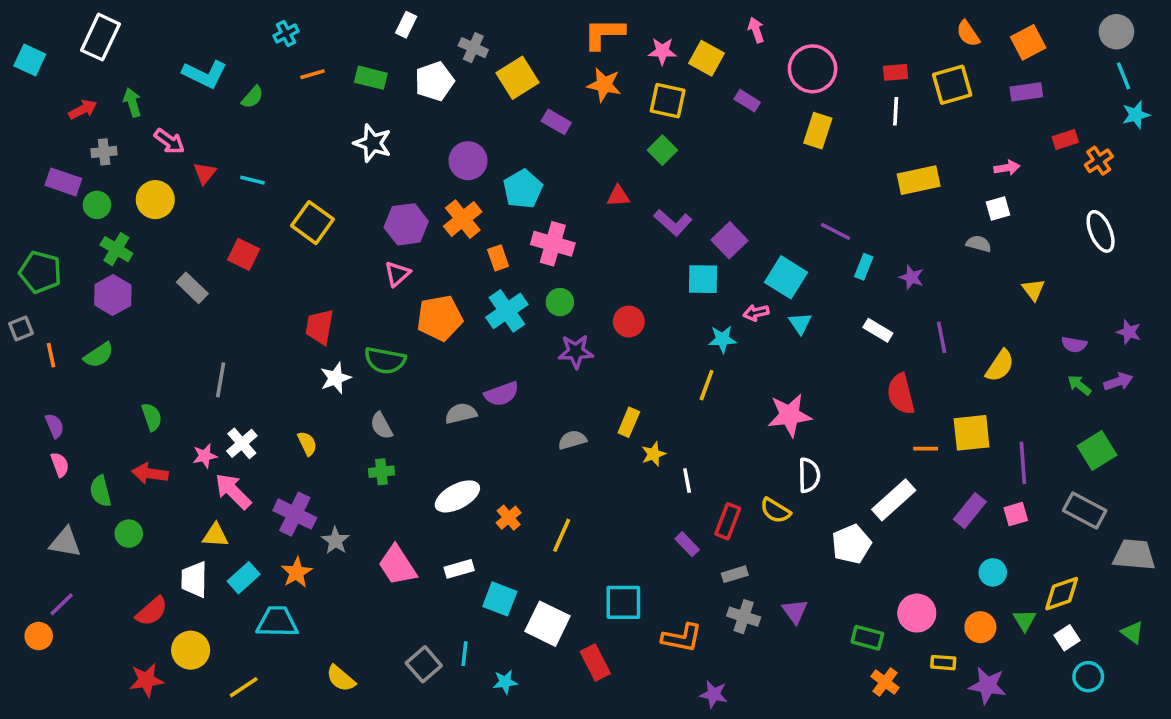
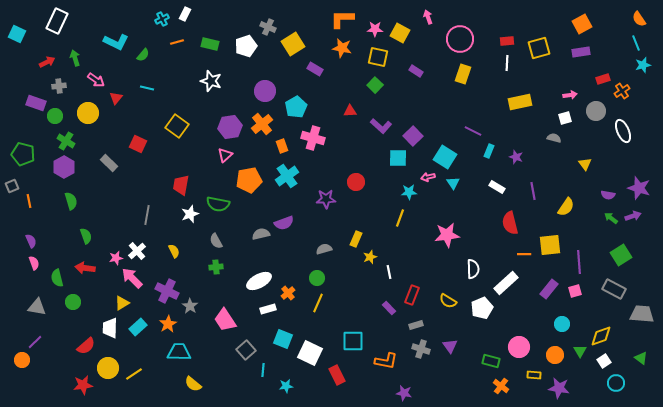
white rectangle: (406, 25) -> (185, 14), moved
gray circle: (1116, 32) -> (596, 111), moved
orange semicircle: (968, 34) -> (639, 19), moved
purple rectangle: (747, 101) -> (416, 71), moved
cyan line: (252, 180) -> (147, 88), moved
green circle: (560, 302) -> (317, 278), moved
purple star: (1129, 332) -> (639, 188), size x1.6
green semicircle: (99, 355) -> (71, 201), moved, turned -72
gray line: (221, 380) -> (147, 215), moved
white semicircle: (809, 475) -> (473, 269), moved
yellow semicircle: (775, 511) -> (448, 301), moved
yellow triangle: (215, 535) -> (122, 303), turned -35
white rectangle: (459, 569) -> (268, 309), moved
cyan trapezoid: (277, 622) -> (179, 352), moved
gray square: (424, 664) -> (246, 350), moved
yellow line: (244, 687) -> (134, 374), moved

